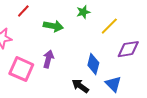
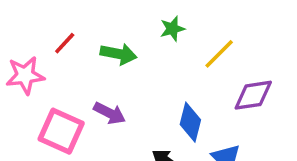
red line: (23, 11) -> (65, 43), moved
purple arrow: (48, 59) -> (110, 113), turned 102

